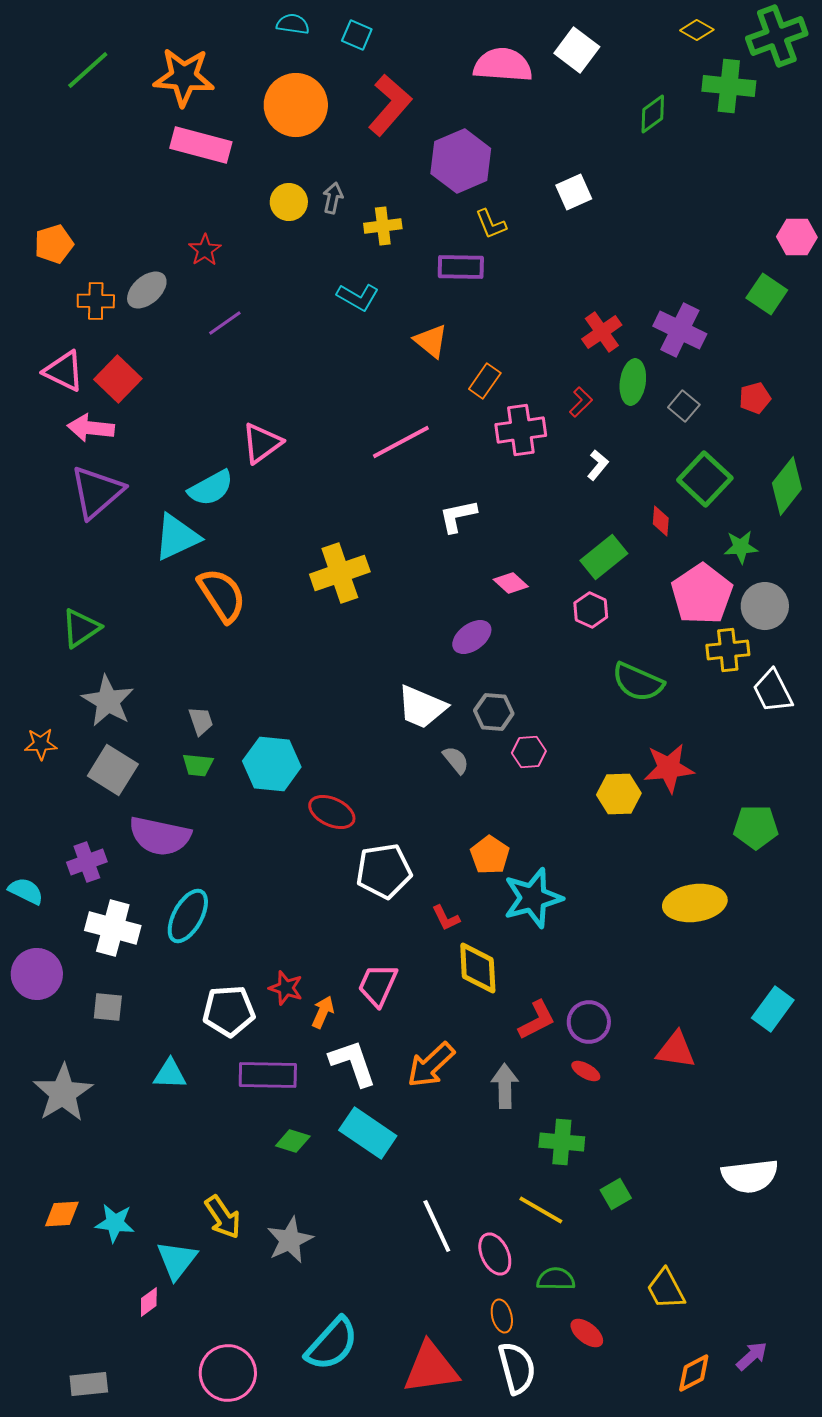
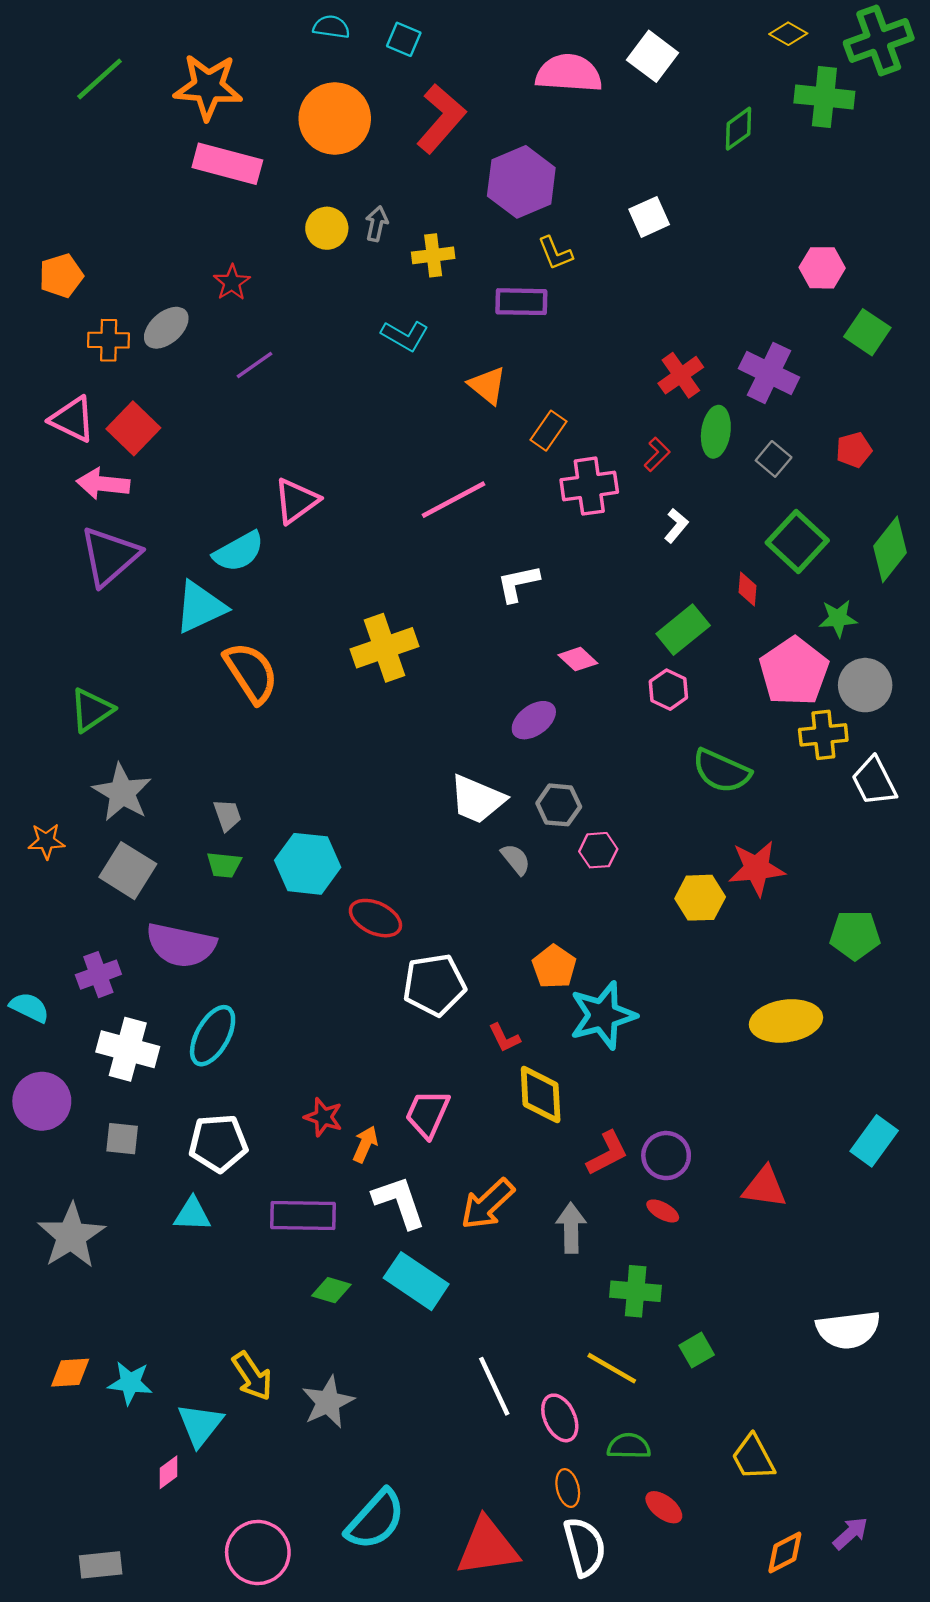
pink hexagon: (797, 237) -> (822, 268), moved
white pentagon: (229, 1011) -> (218, 1143), moved

